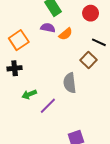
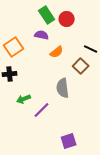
red circle: (91, 13) -> (67, 19), moved
orange semicircle: (66, 34) -> (57, 52), moved

